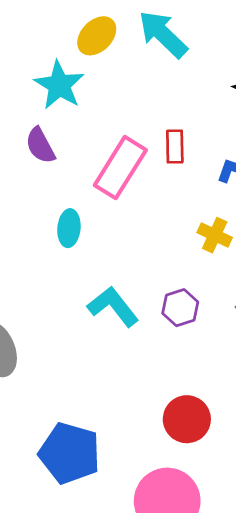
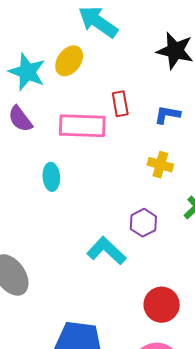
yellow ellipse: (97, 36) -> (69, 61), moved
pink rectangle: (120, 168) -> (82, 126), turned 69
cyan L-shape: (113, 307) -> (106, 251), moved

